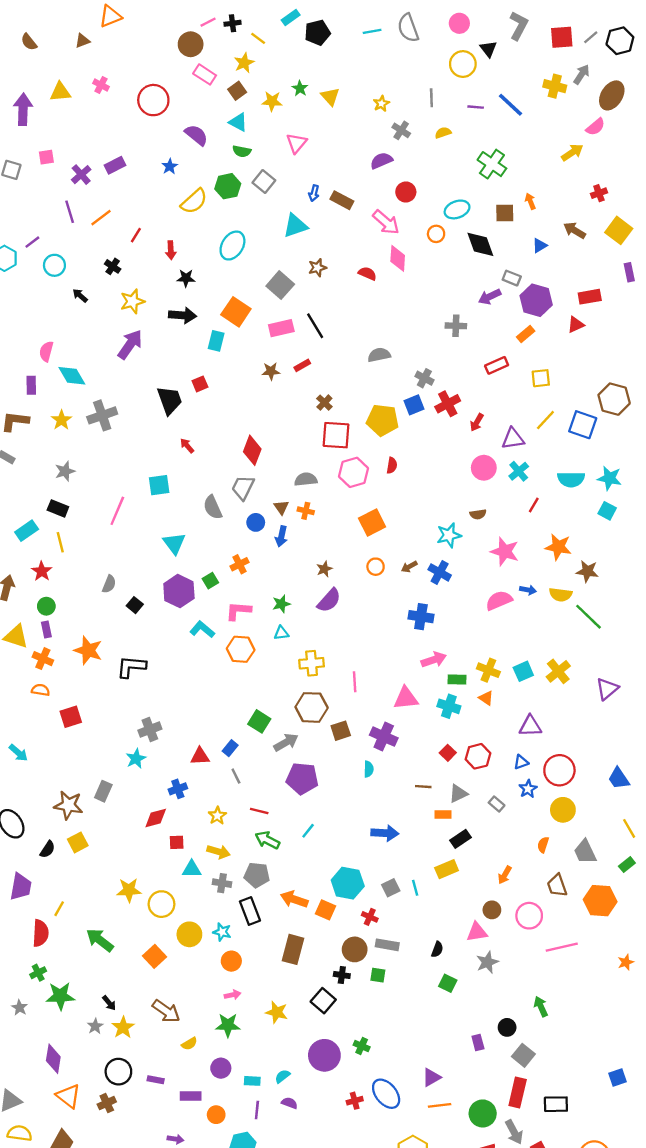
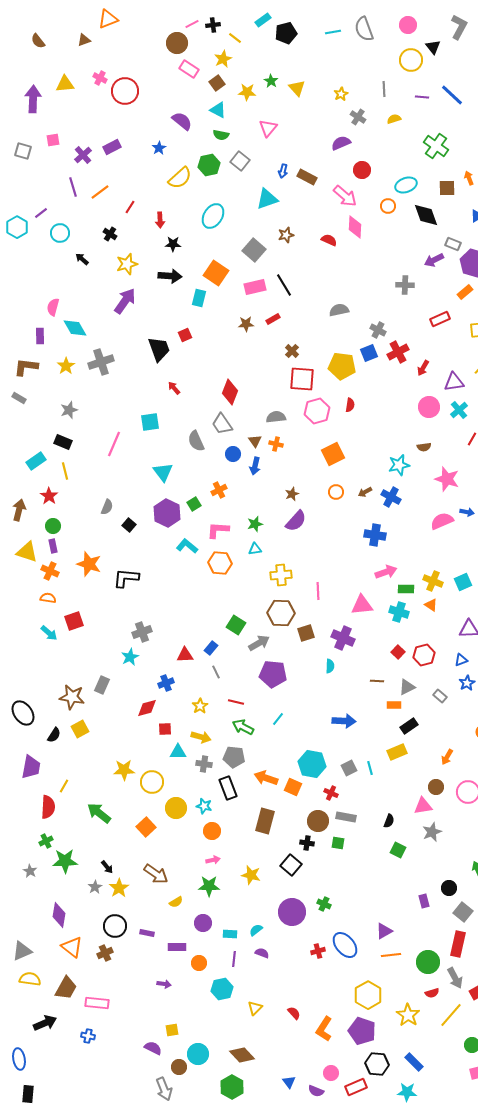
red circle: (153, 100) -> (125, 91), moved
gray trapezoid: (243, 488) -> (222, 424), turned -60
cyan arrow: (18, 753) -> (49, 633), moved

